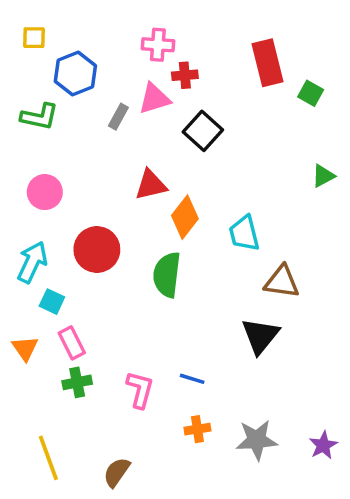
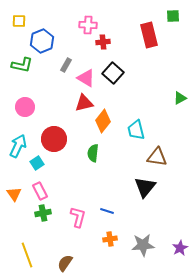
green square: (311, 93) -> (173, 16), moved, turned -32
pink triangle: (154, 99) -> (86, 78), moved, turned 48
green semicircle: (167, 275) -> (93, 153), size x0.7
cyan square: (52, 302) -> (37, 163), moved, turned 32

